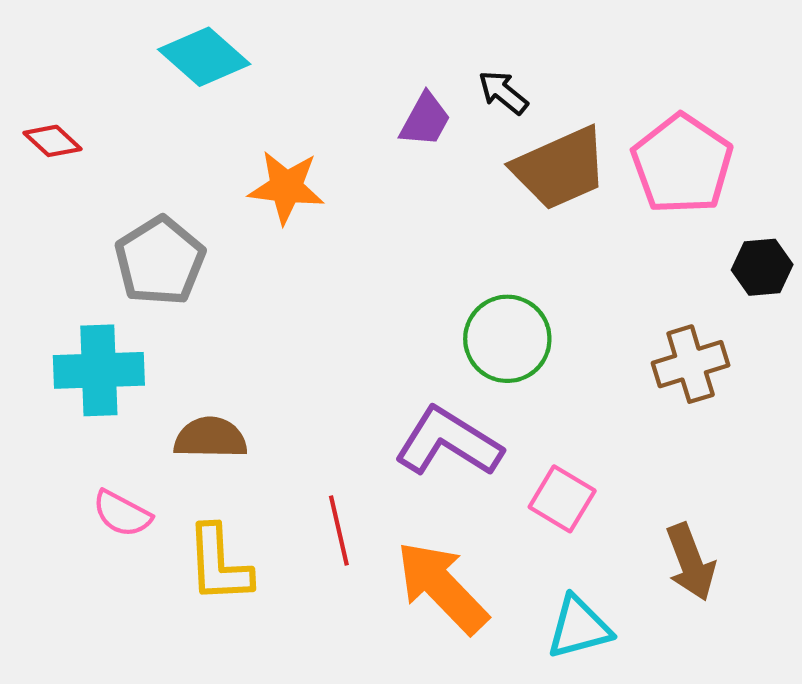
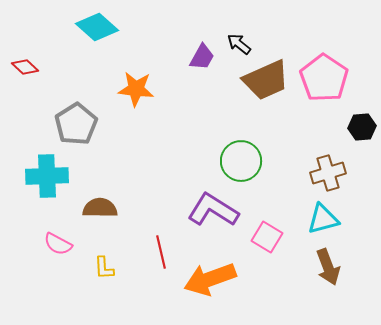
yellow L-shape: (219, 564) -> (104, 268), size x0.6
orange arrow: (442, 587) -> (210, 279), turned -66
cyan triangle: (579, 627) -> (323, 219), moved

